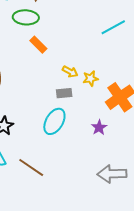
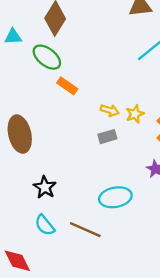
green ellipse: (26, 17) -> (47, 57), turned 45
cyan ellipse: (54, 121) -> (115, 197), moved, turned 60

